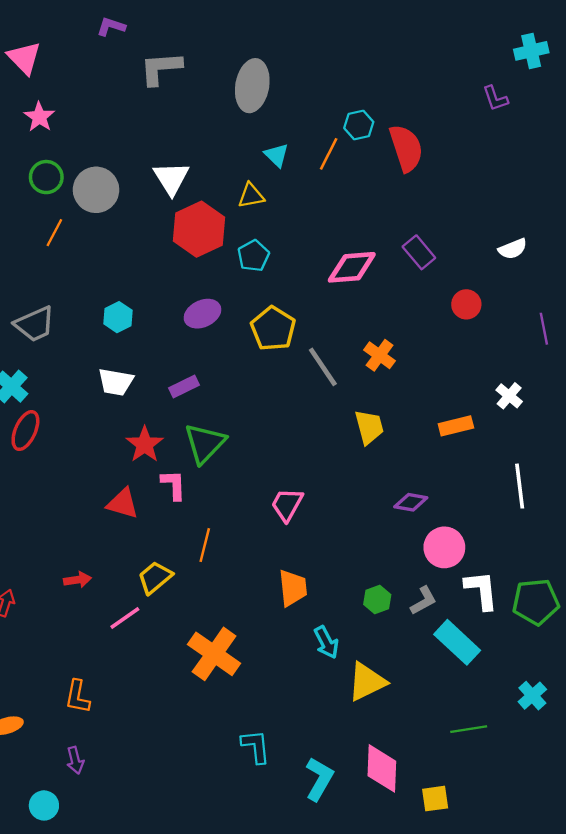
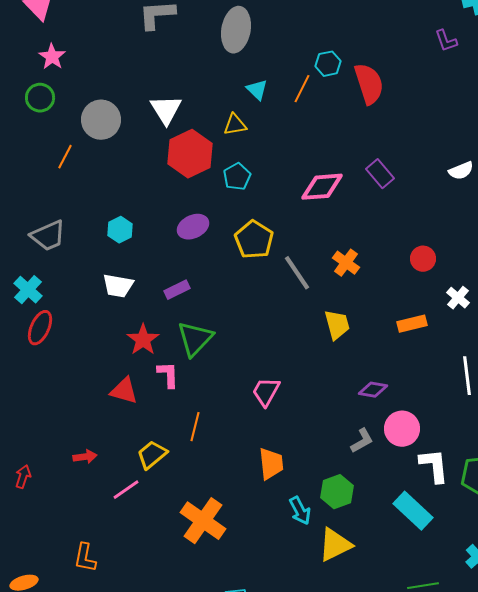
green circle: (46, 177) -> (40, 98), moved
red circle: (466, 304) -> (423, 259), moved
green hexagon: (377, 599) -> (337, 492), moved, size x1.4
gray L-shape: (424, 601) -> (362, 441), moved

